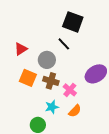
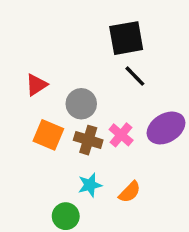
black square: (73, 22) -> (126, 38), turned -30
black line: (64, 44) -> (135, 76), moved
pink cross: (70, 90) -> (121, 135), moved

